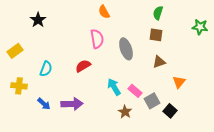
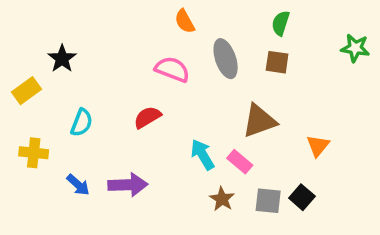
black star: (38, 20) -> (62, 59), moved
pink semicircle: (97, 39) -> (172, 69), turned -60
gray ellipse: (126, 49) -> (226, 59), moved
brown triangle: (159, 62) -> (259, 121), moved, size x1.5
gray square: (152, 101) -> (268, 201), moved, turned 35

